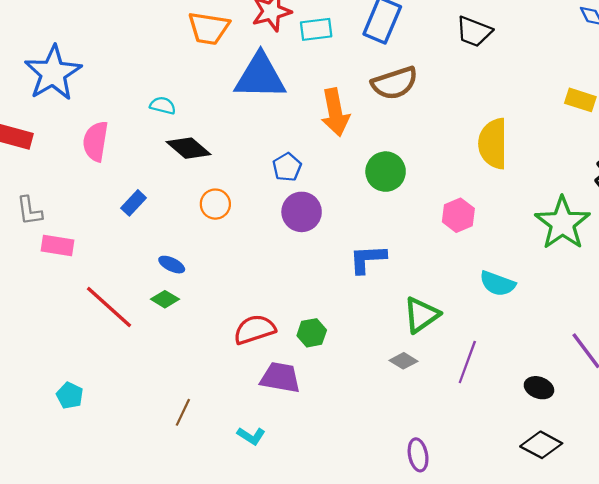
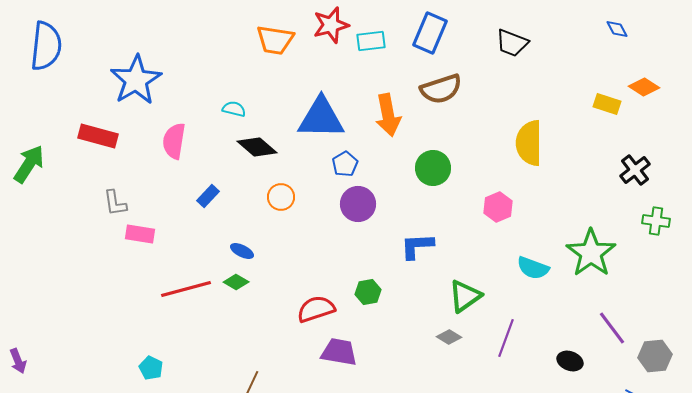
blue triangle: (260, 76) -> (321, 118), moved
green star: (562, 223) -> (591, 253), moved
red line: (109, 307) -> (186, 289), turned -57
green hexagon: (312, 333) -> (368, 292), moved

